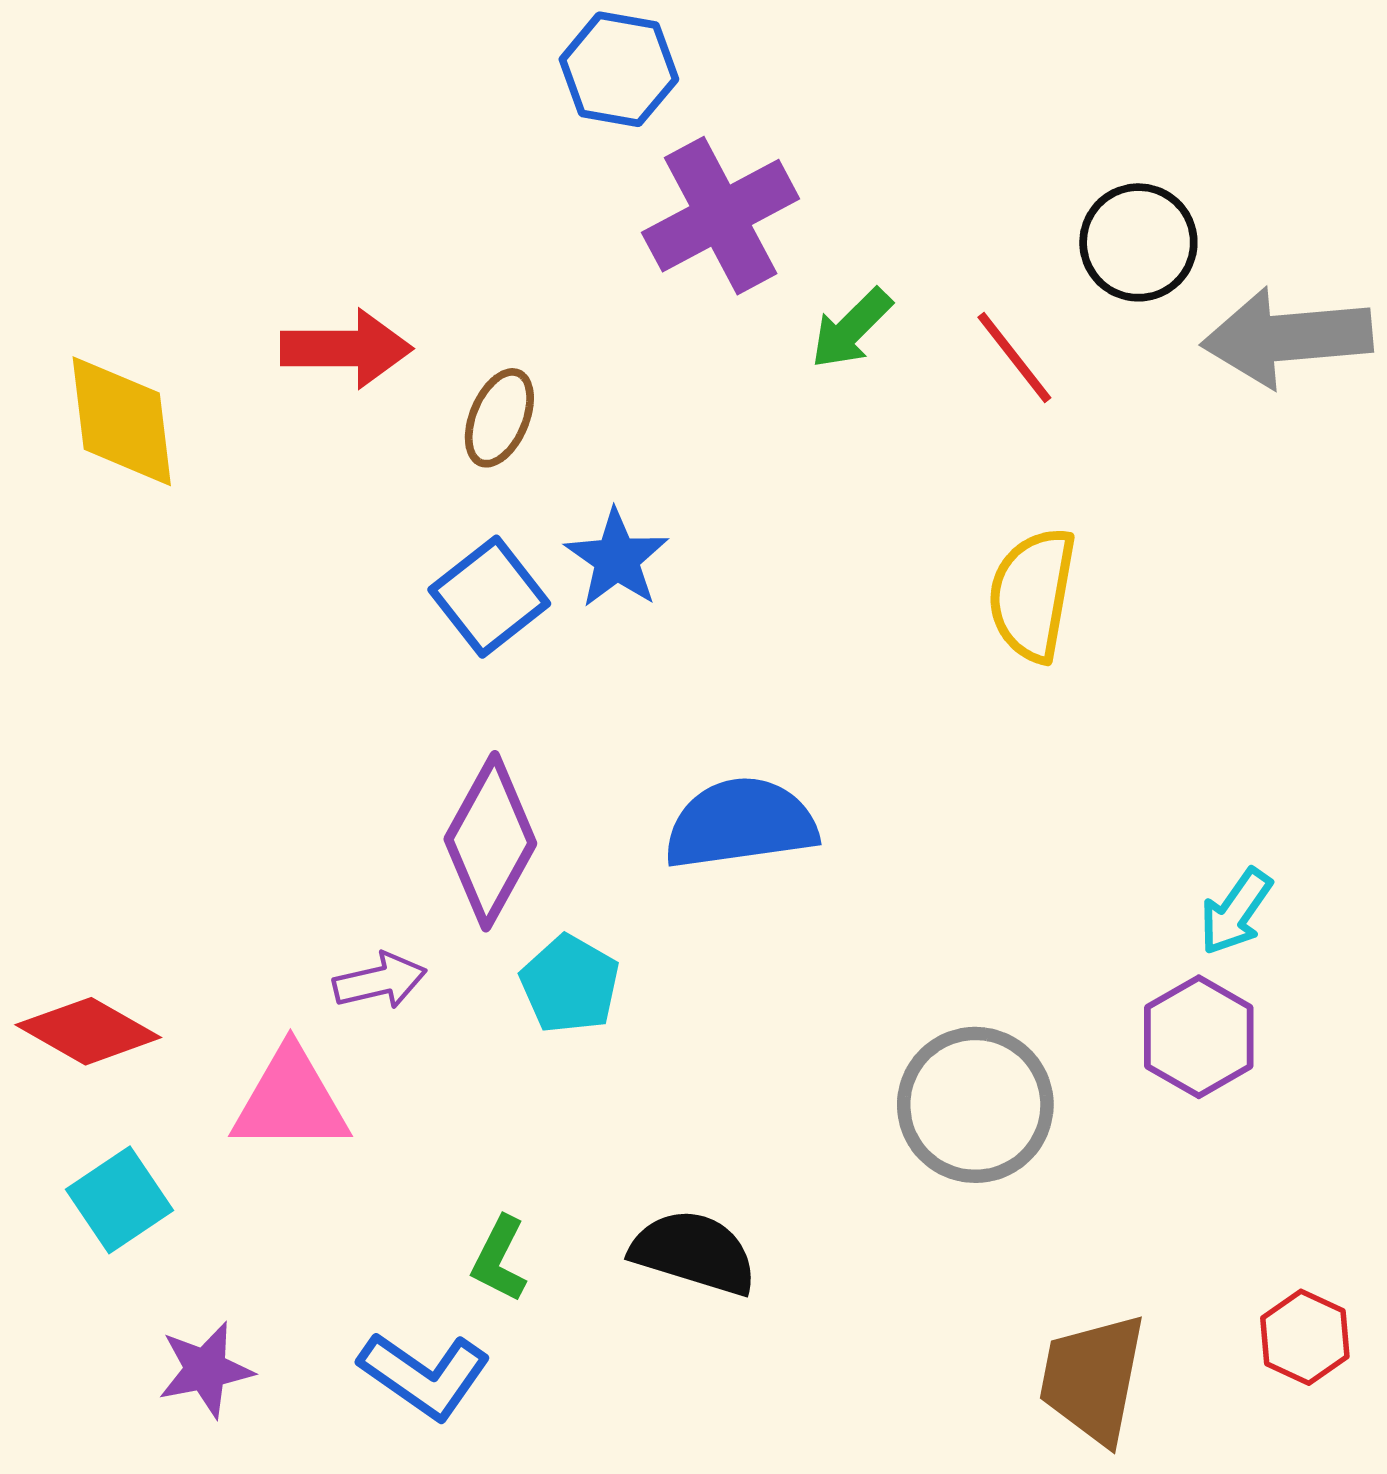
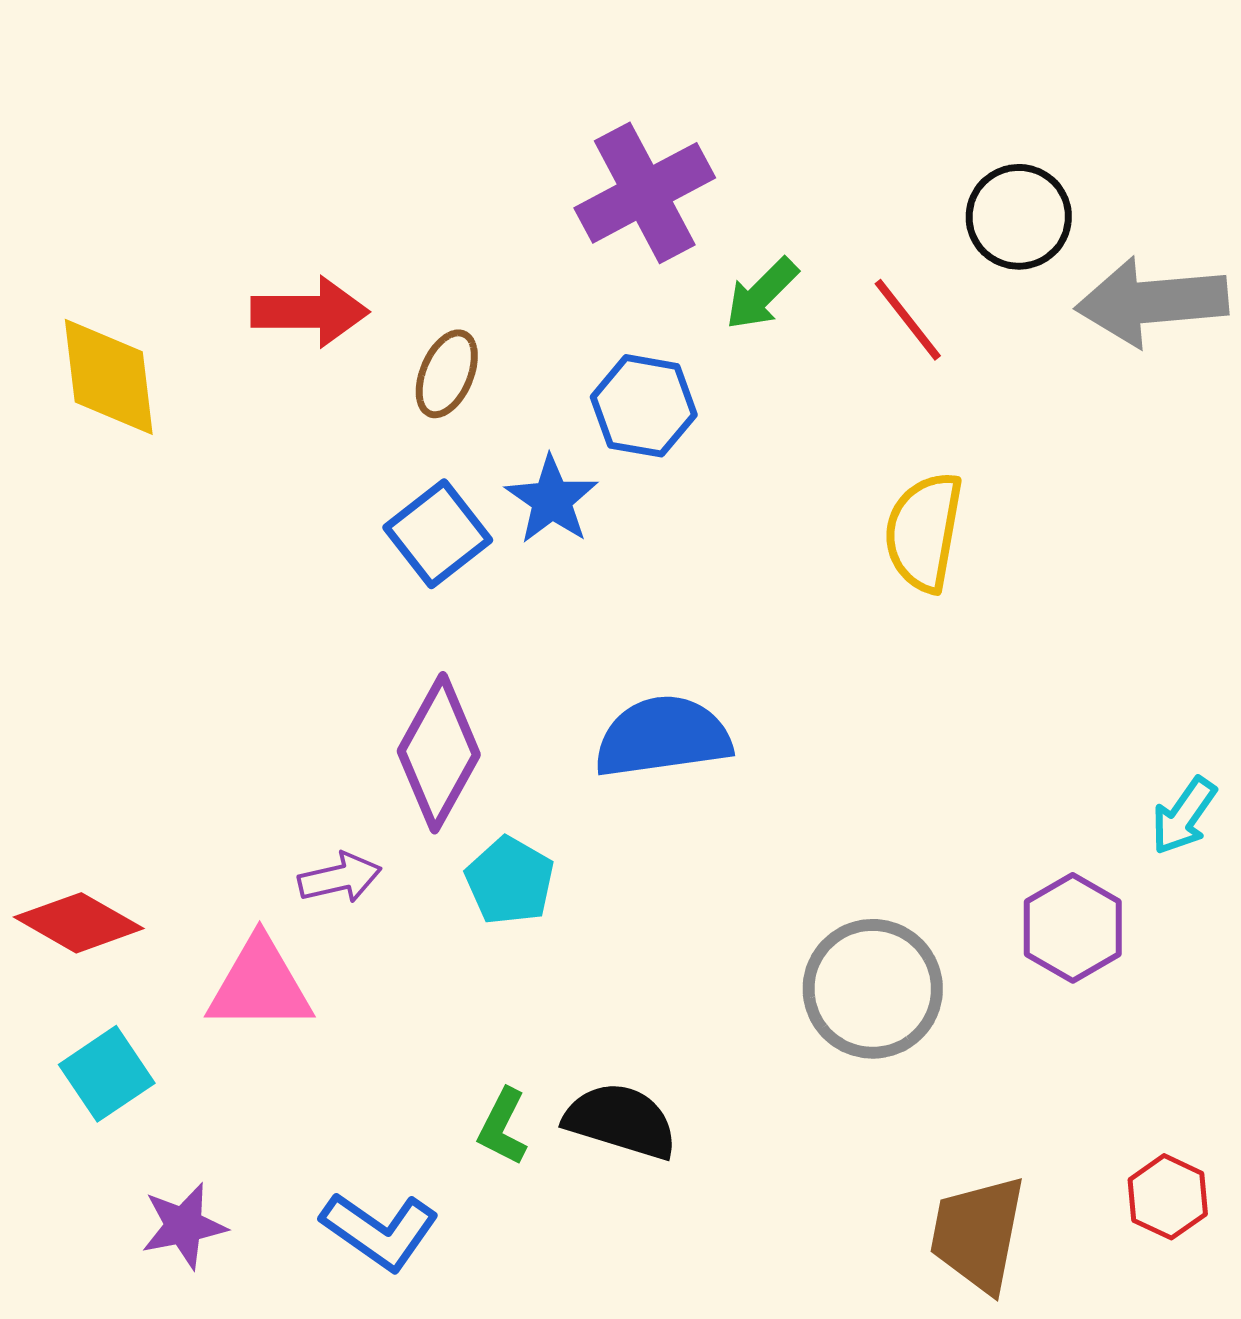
blue hexagon: (619, 69) -> (644, 406), moved
cyan arrow: (1236, 912) -> (1184, 816), moved
green L-shape: (499, 1259) -> (503, 1127), moved

